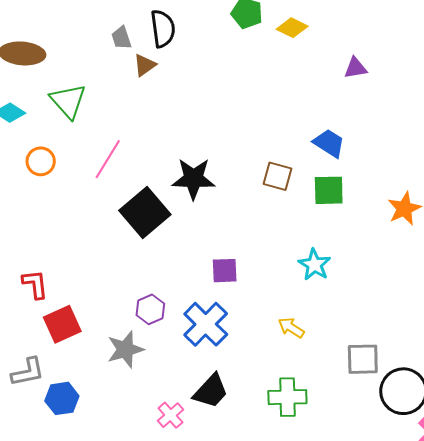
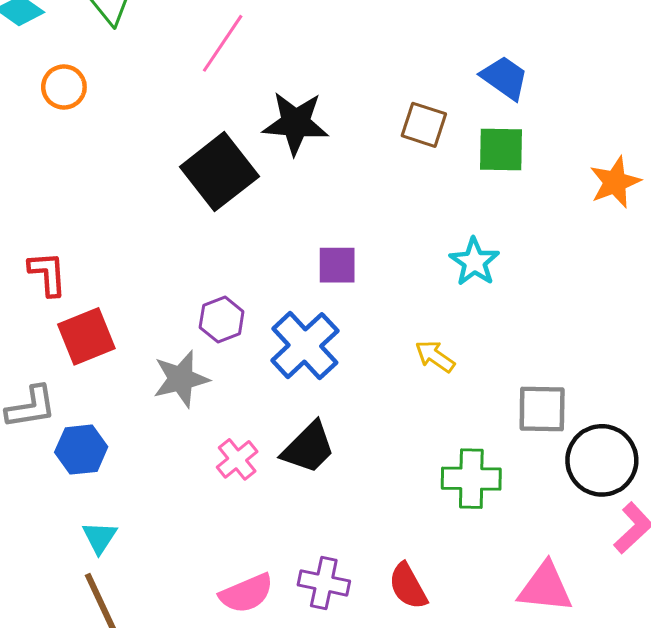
pink line: (108, 159) -> (223, 43), moved
green cross: (287, 397) -> (471, 479), moved
pink cross: (171, 415) -> (237, 459), moved

